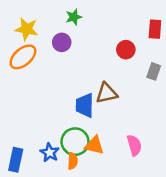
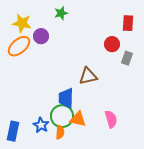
purple circle: (62, 42) -> (41, 36), moved
red circle: (126, 50) -> (112, 44), moved
blue trapezoid: (85, 105) -> (66, 98), moved

